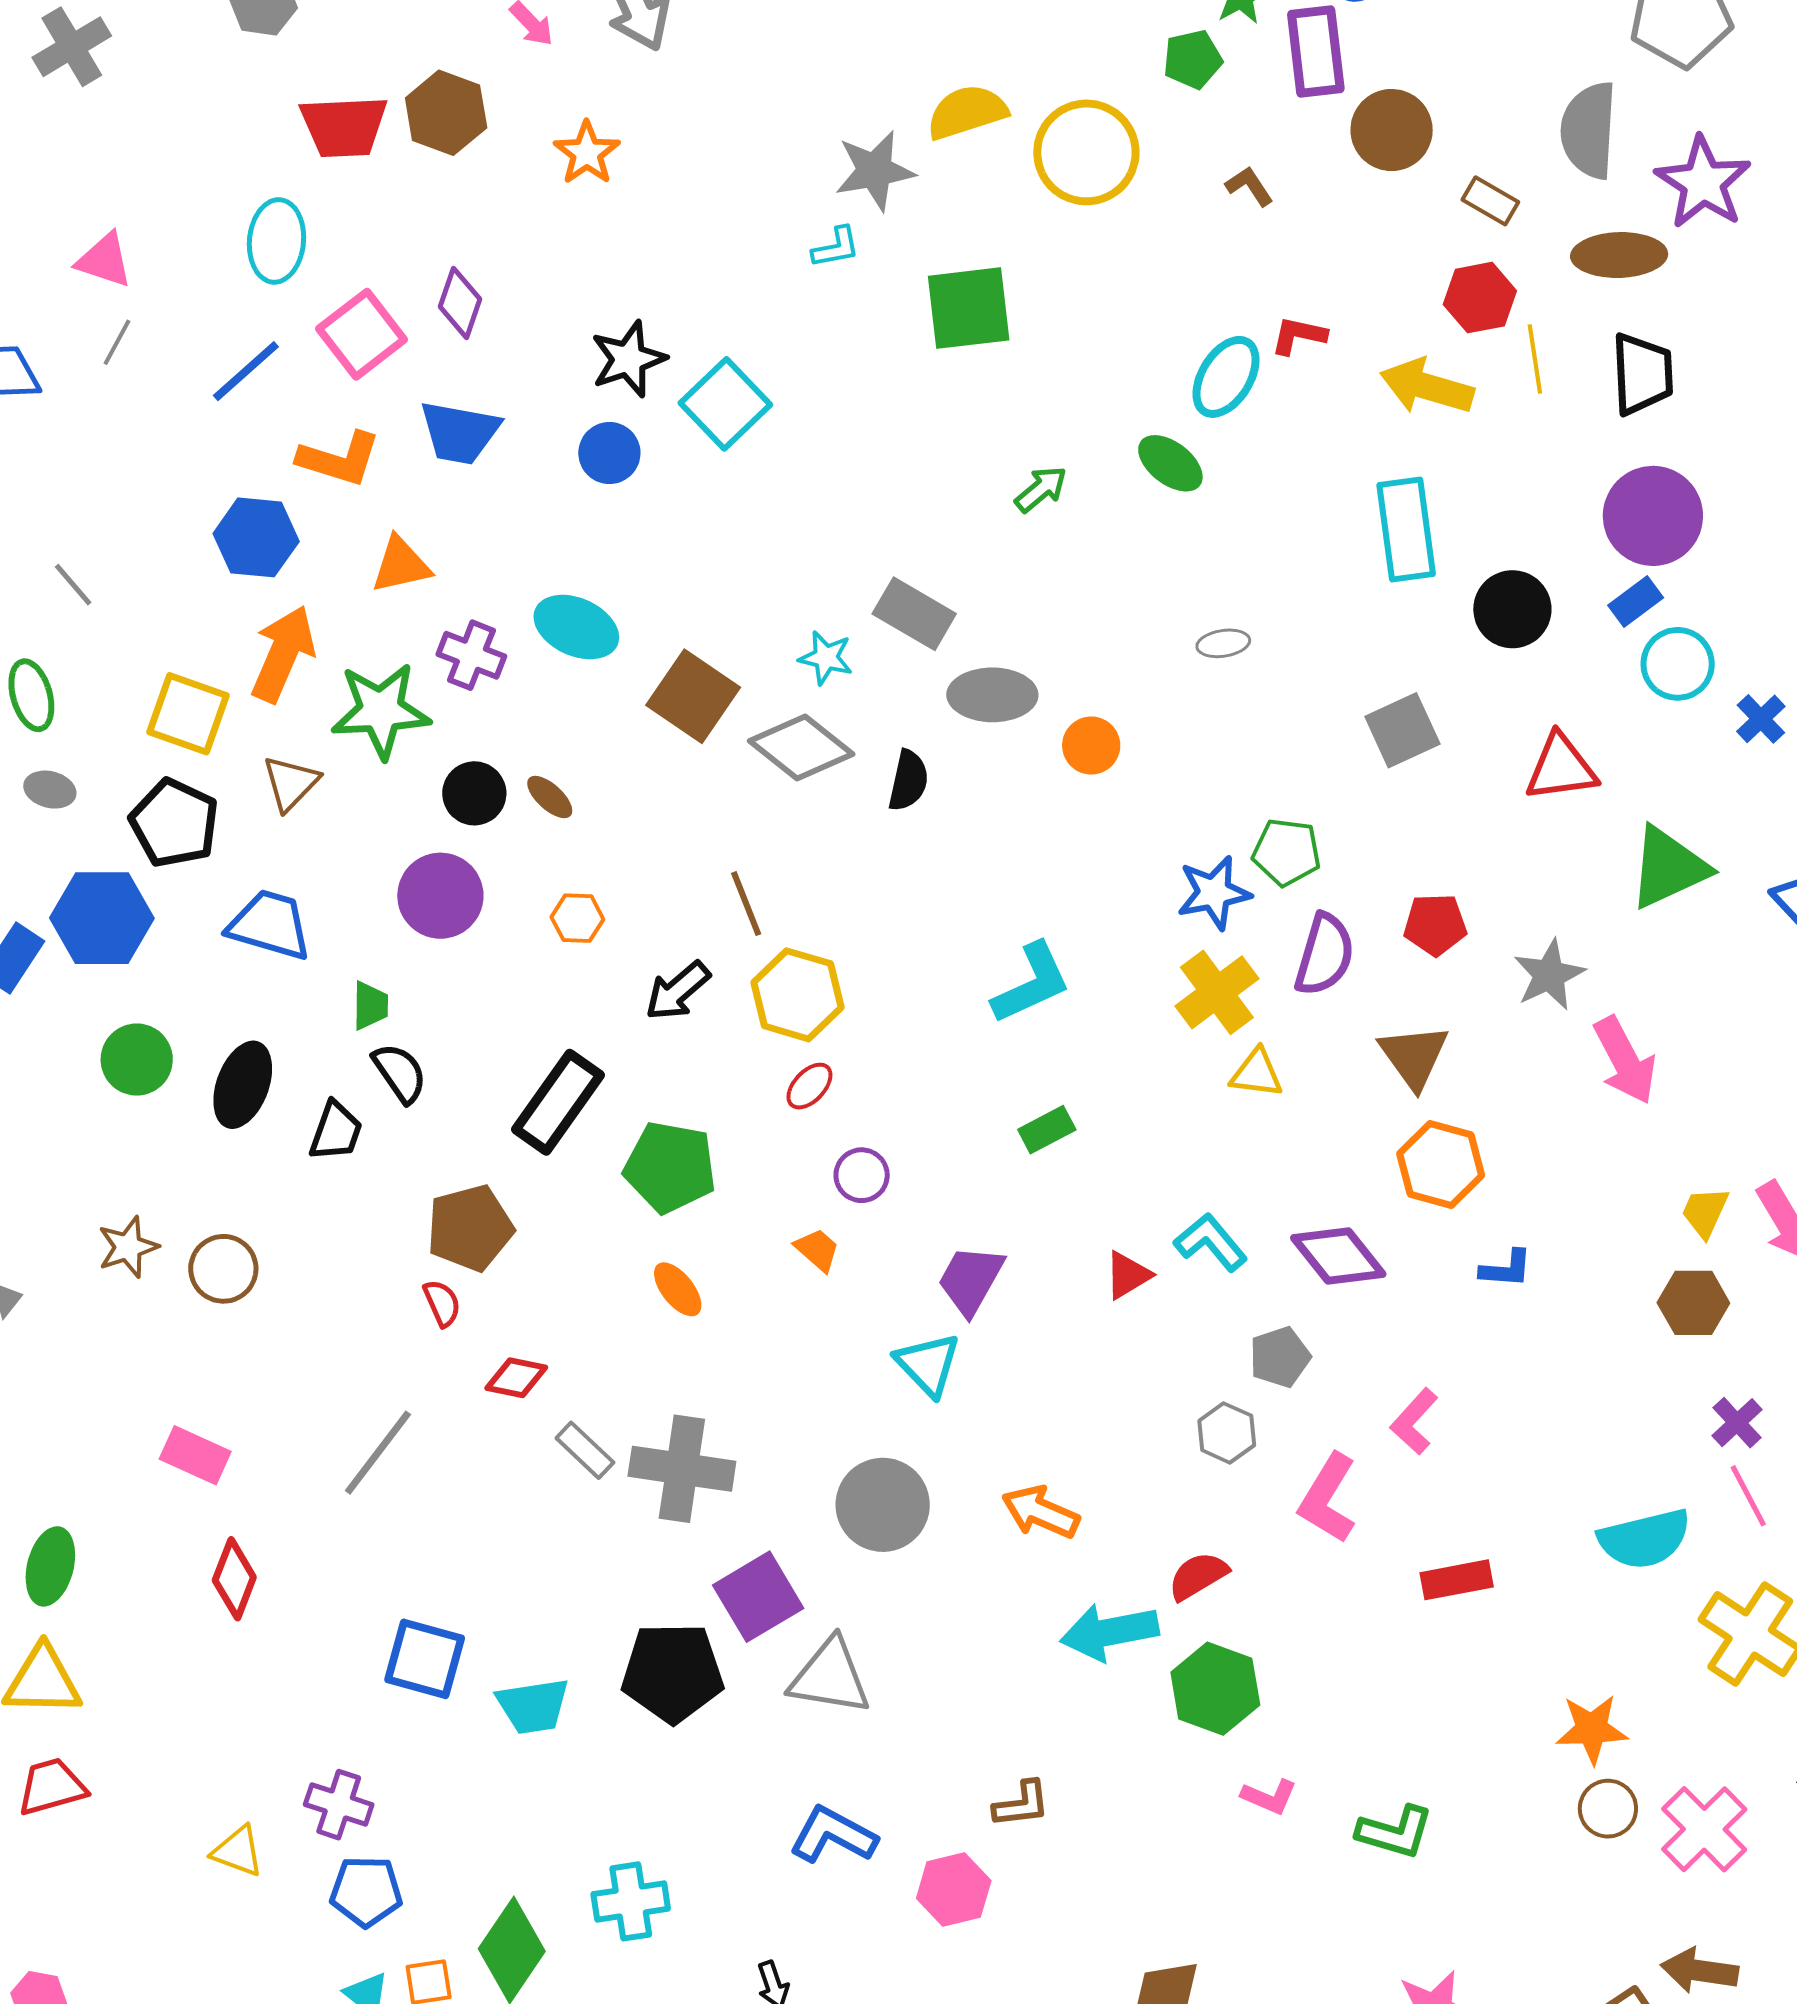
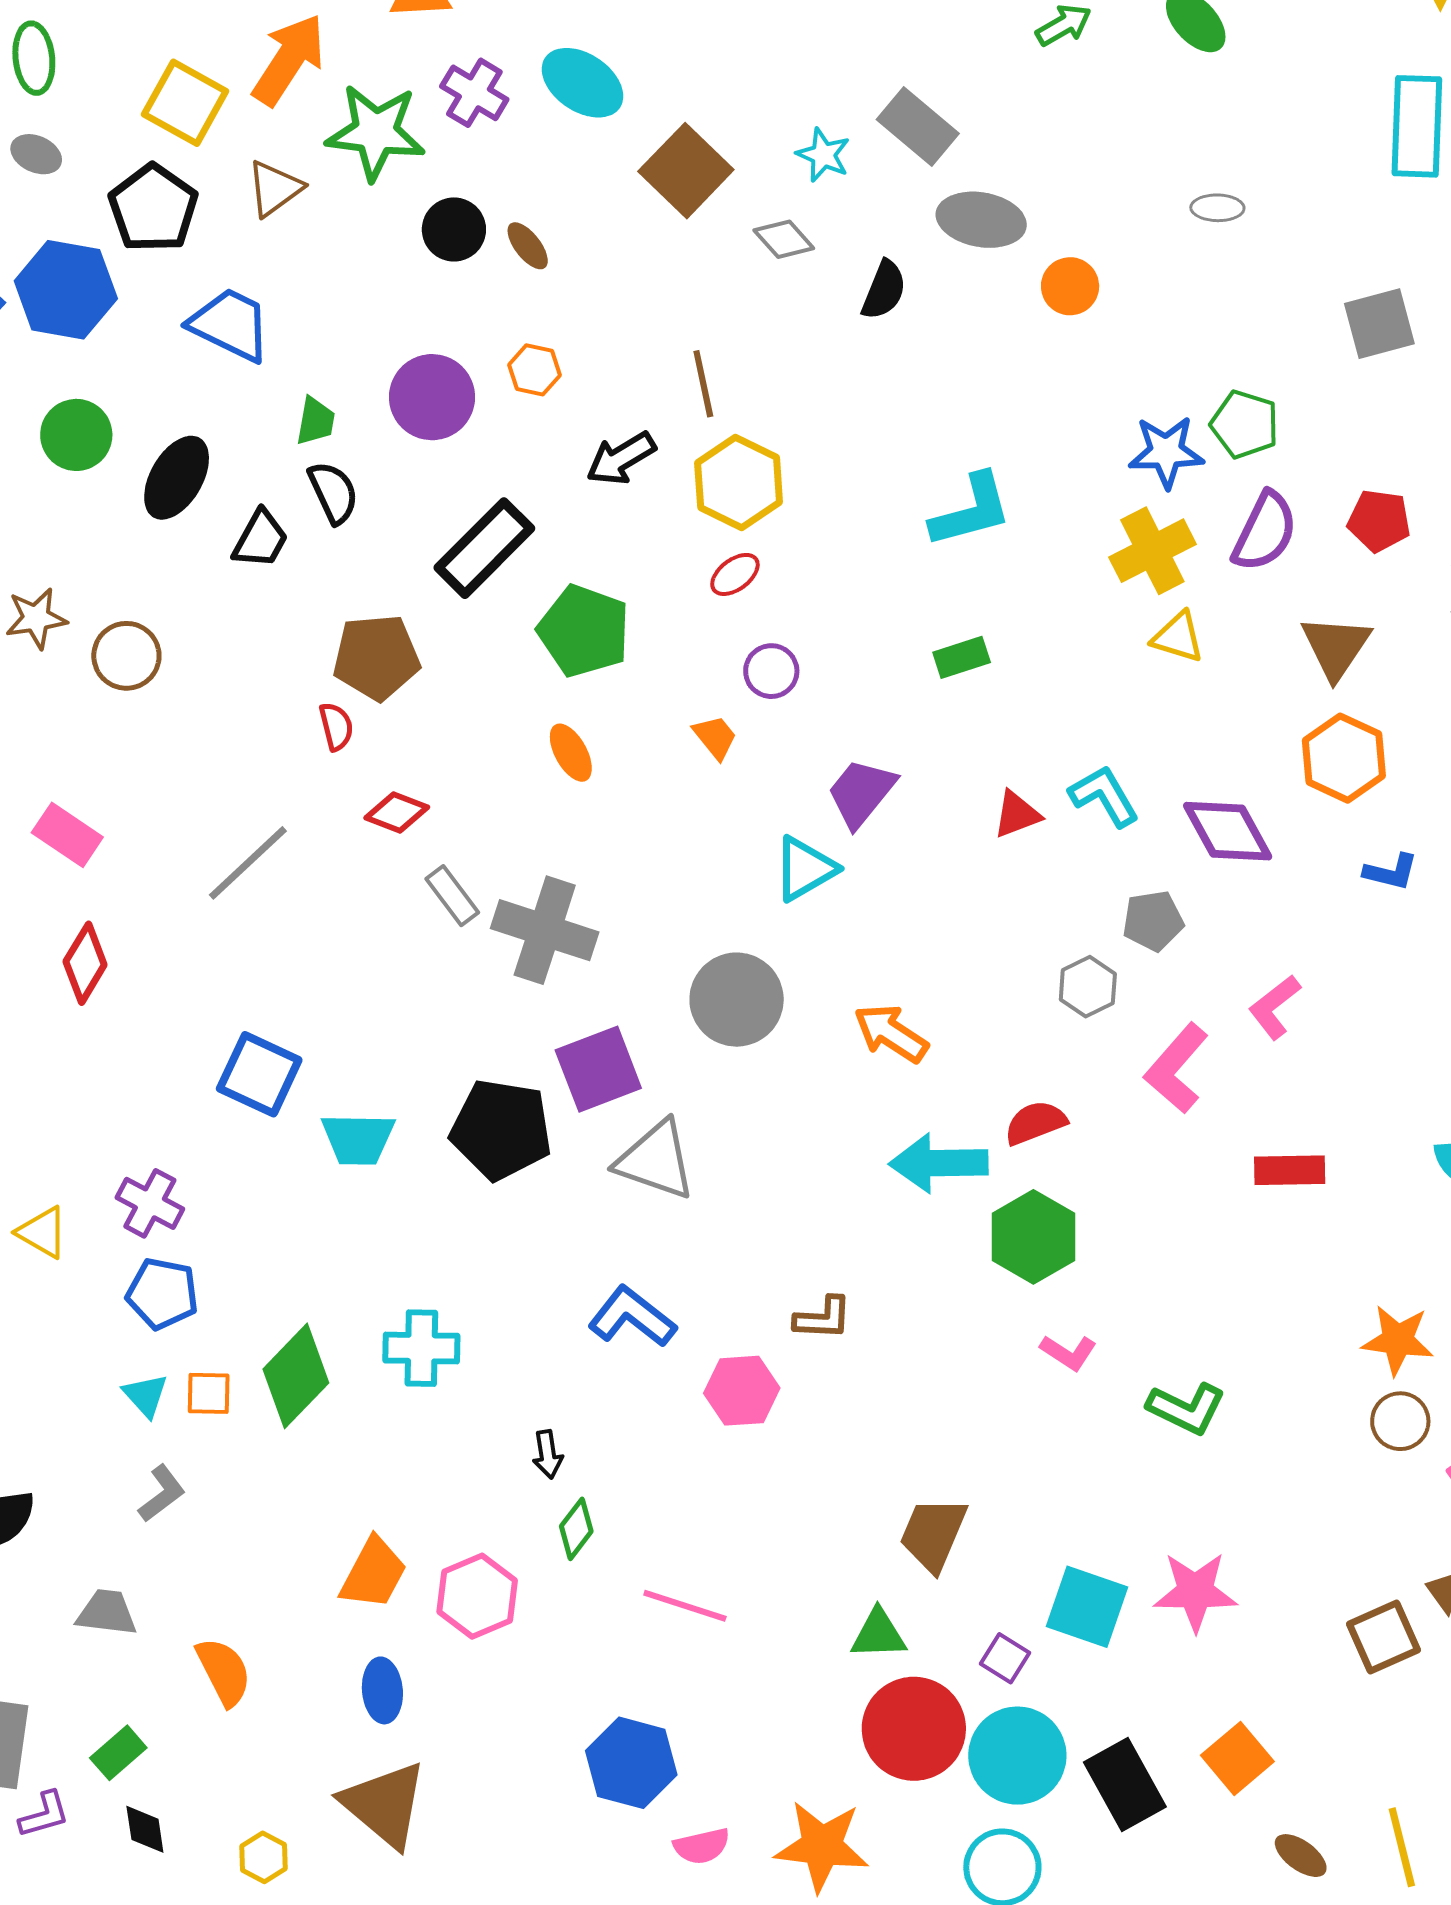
gray diamond: (801, 747) -> (784, 239), size x0.6
purple circle: (440, 896) -> (432, 397), moved
cyan triangle: (928, 1364) -> (805, 869), turned 34

